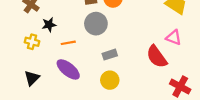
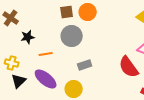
yellow cross: (32, 42) -> (12, 63), moved
black triangle: (32, 78) -> (19, 81), moved
yellow circle: (110, 80) -> (74, 89), moved

